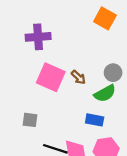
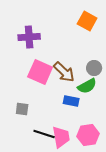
brown arrow: (78, 77) -> (64, 72), size x1.6
blue rectangle: (95, 120) -> (71, 101), moved

